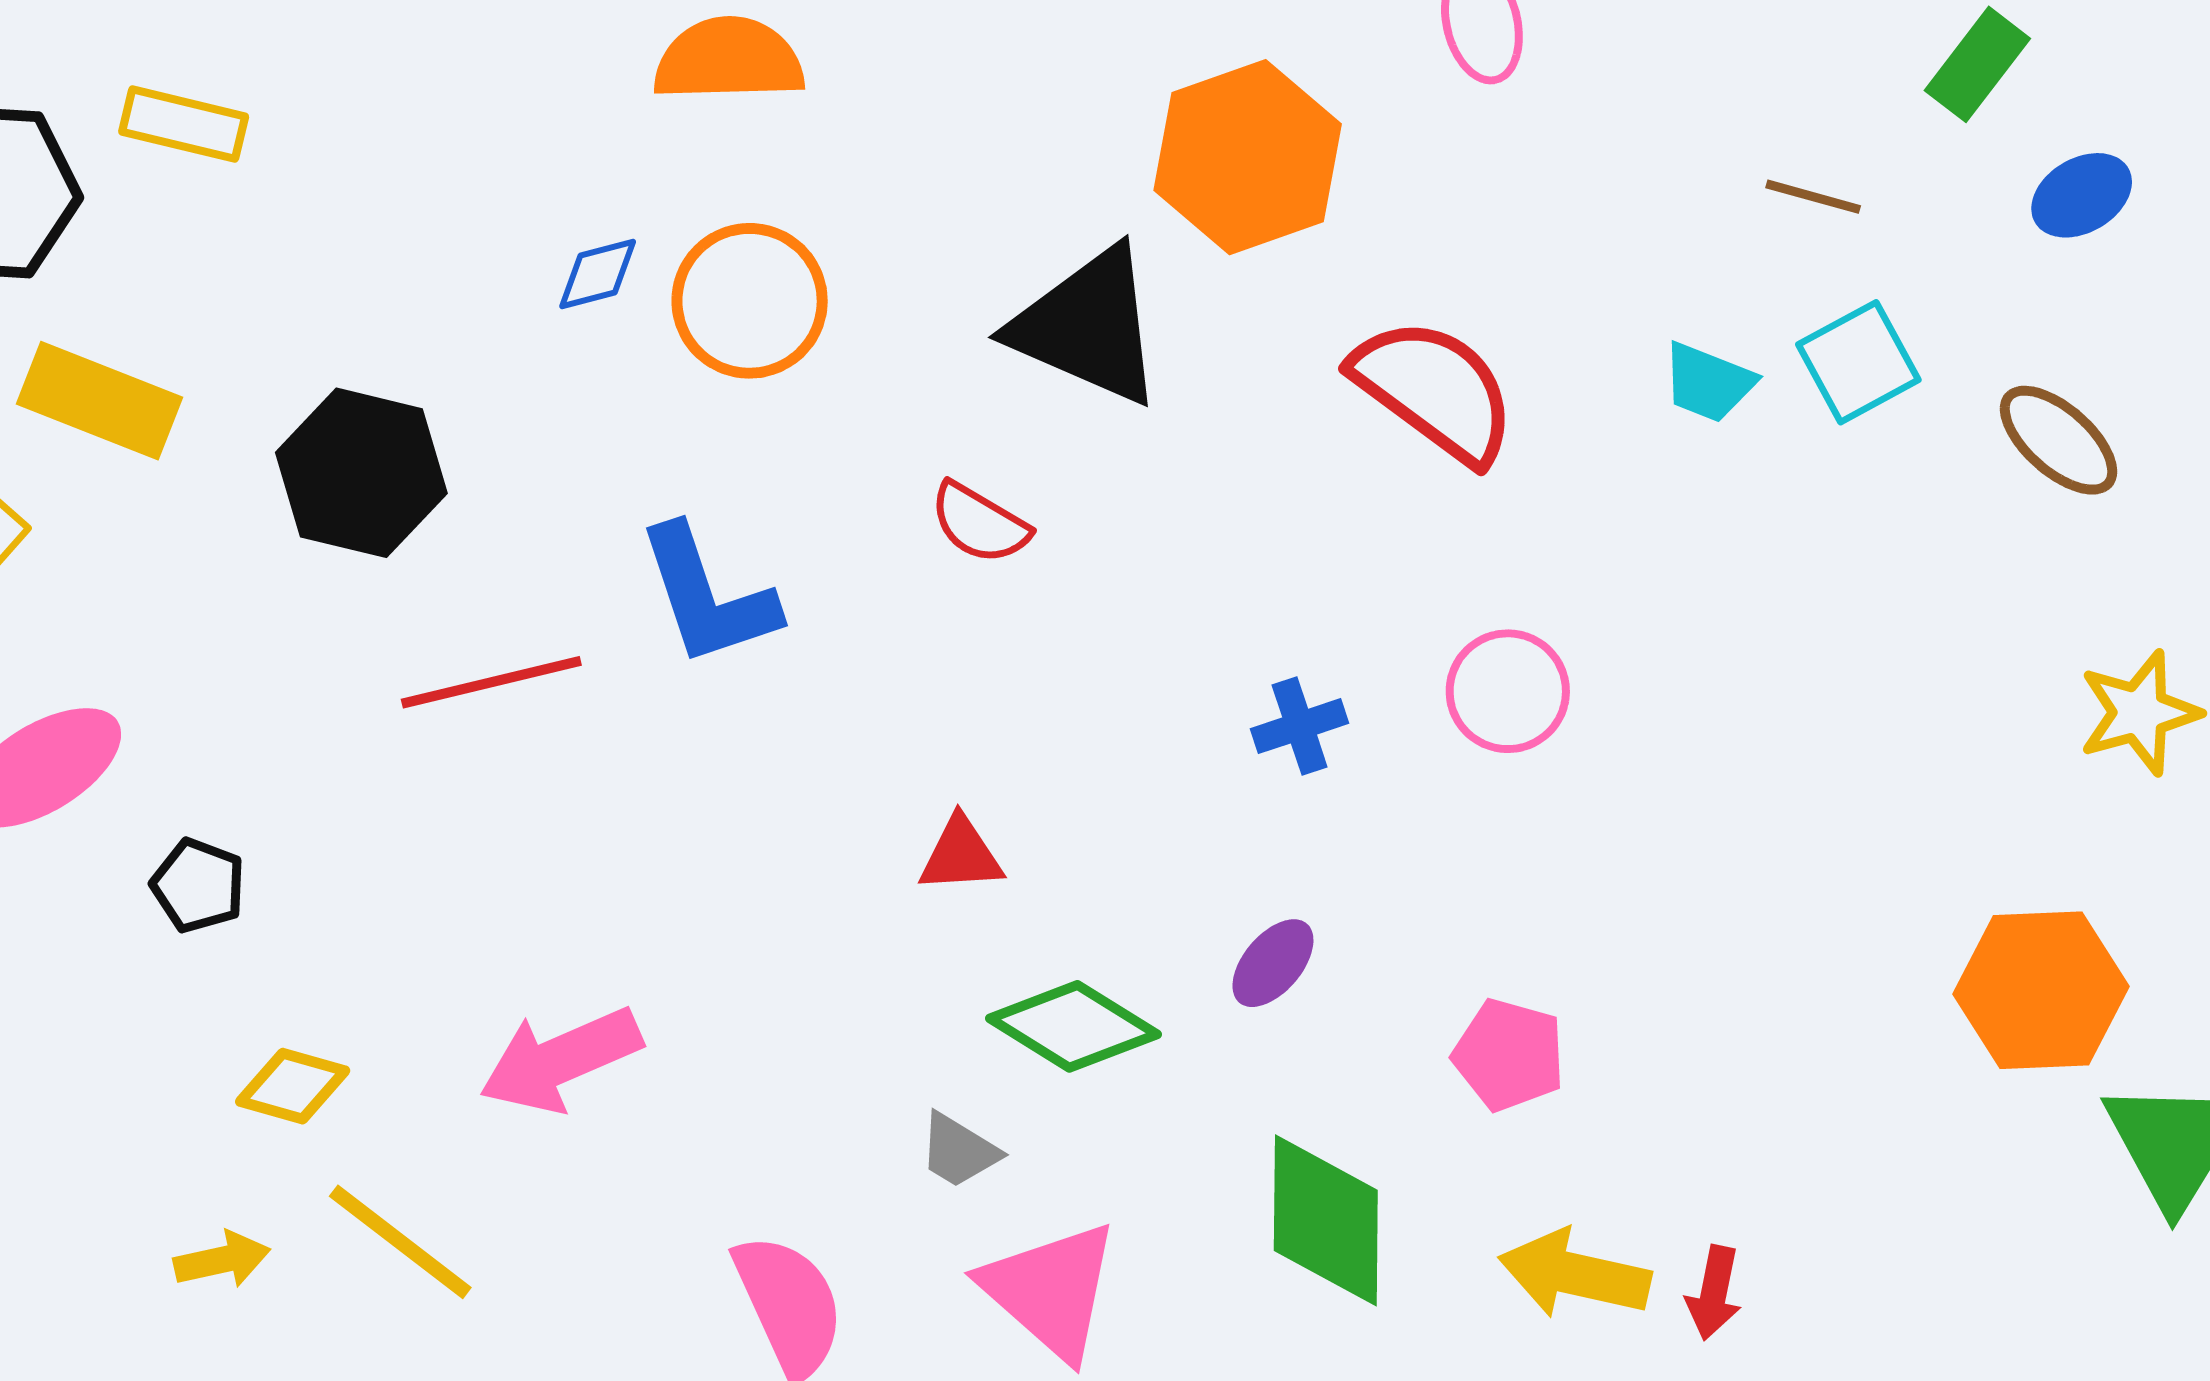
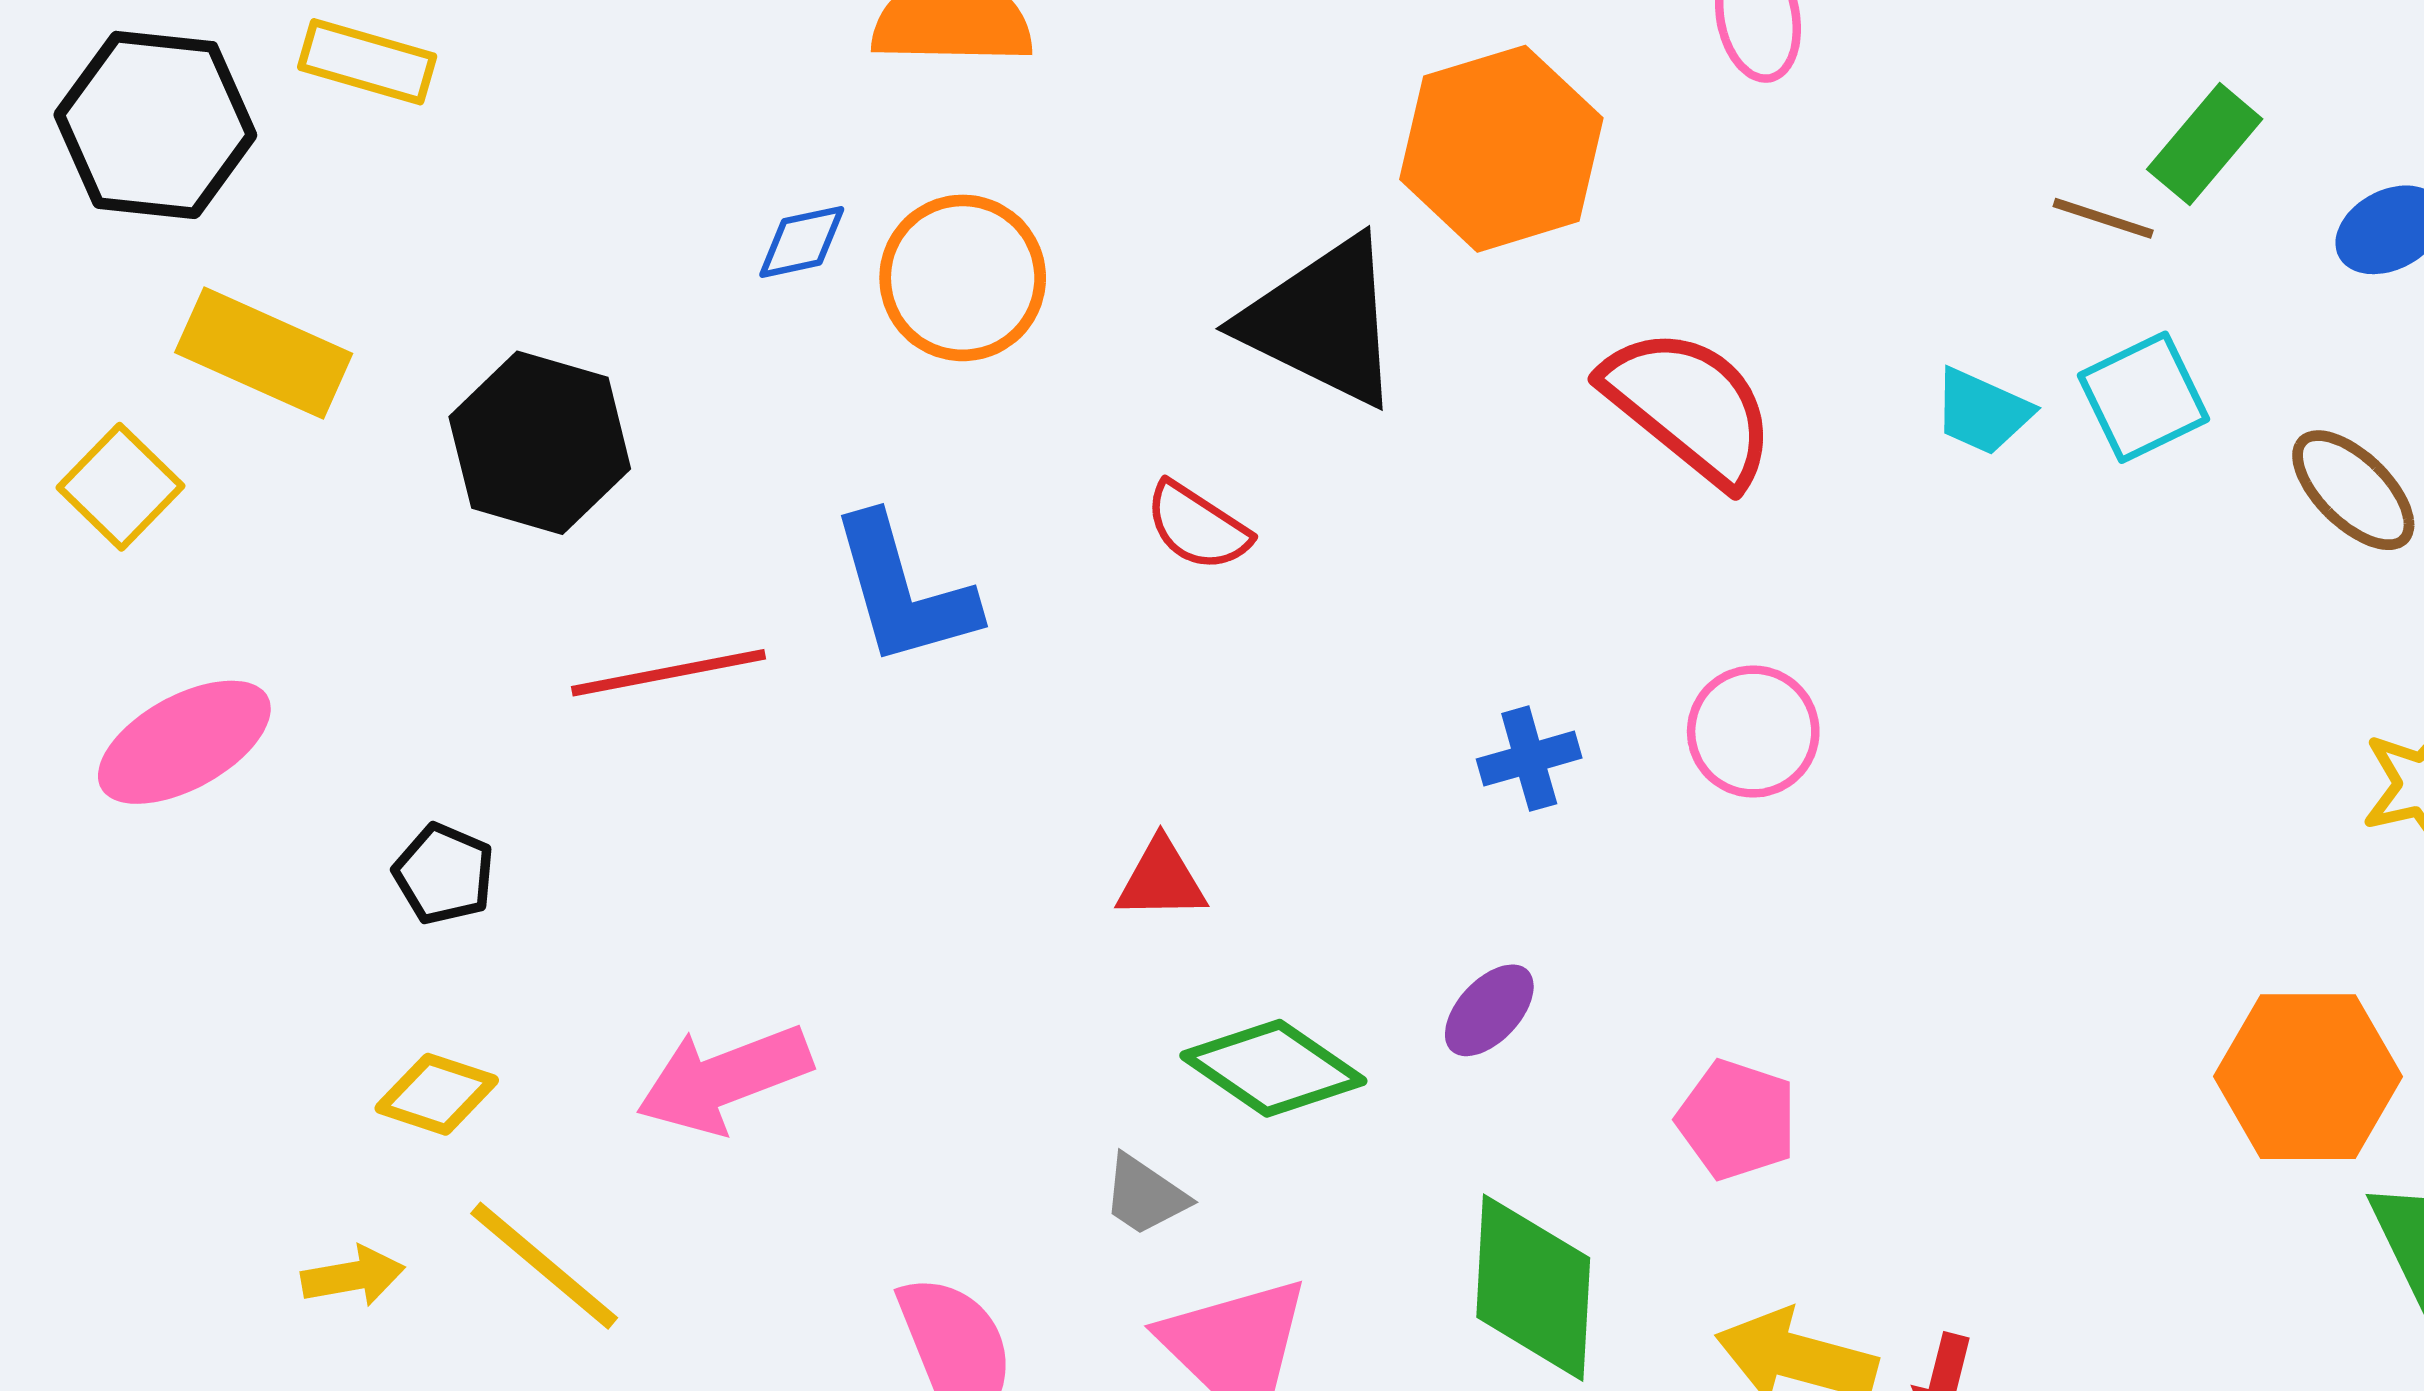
green rectangle: (1977, 64) -> (2205, 144), moved
black pentagon: (198, 886) -> (444, 874), moved

